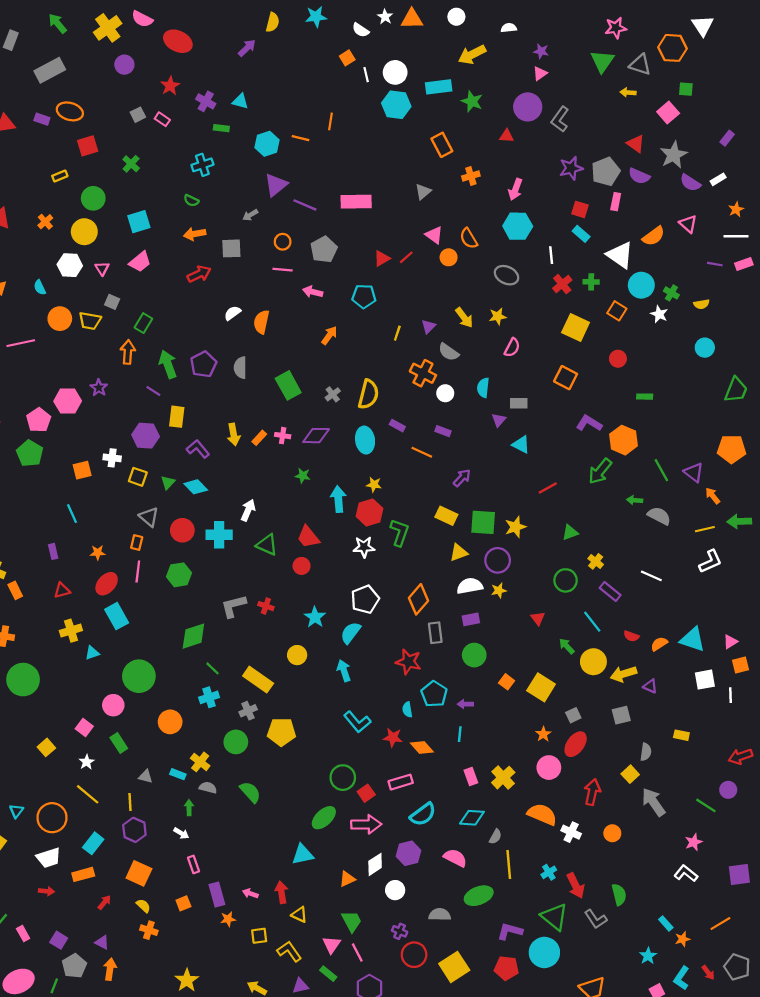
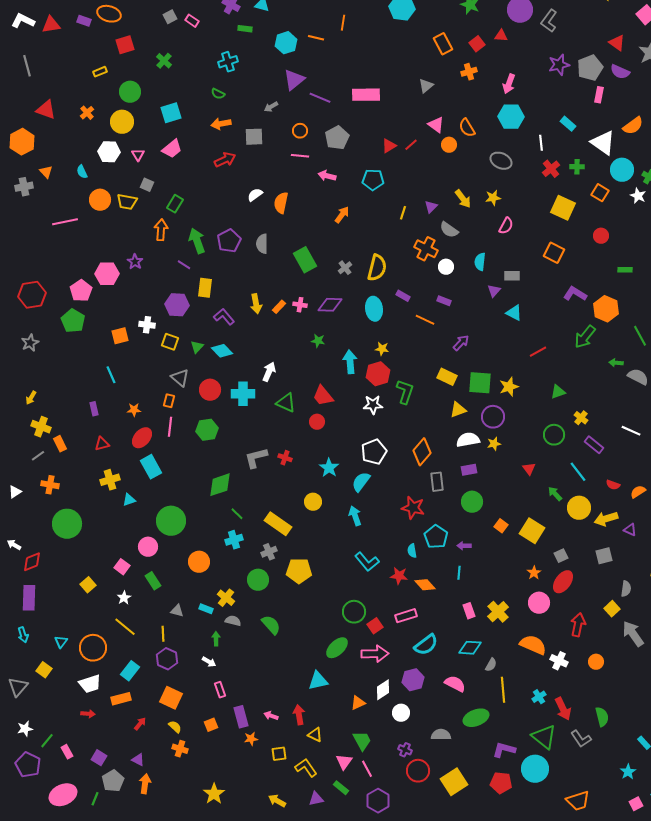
red square: (580, 209) -> (477, 44), moved, turned 35

